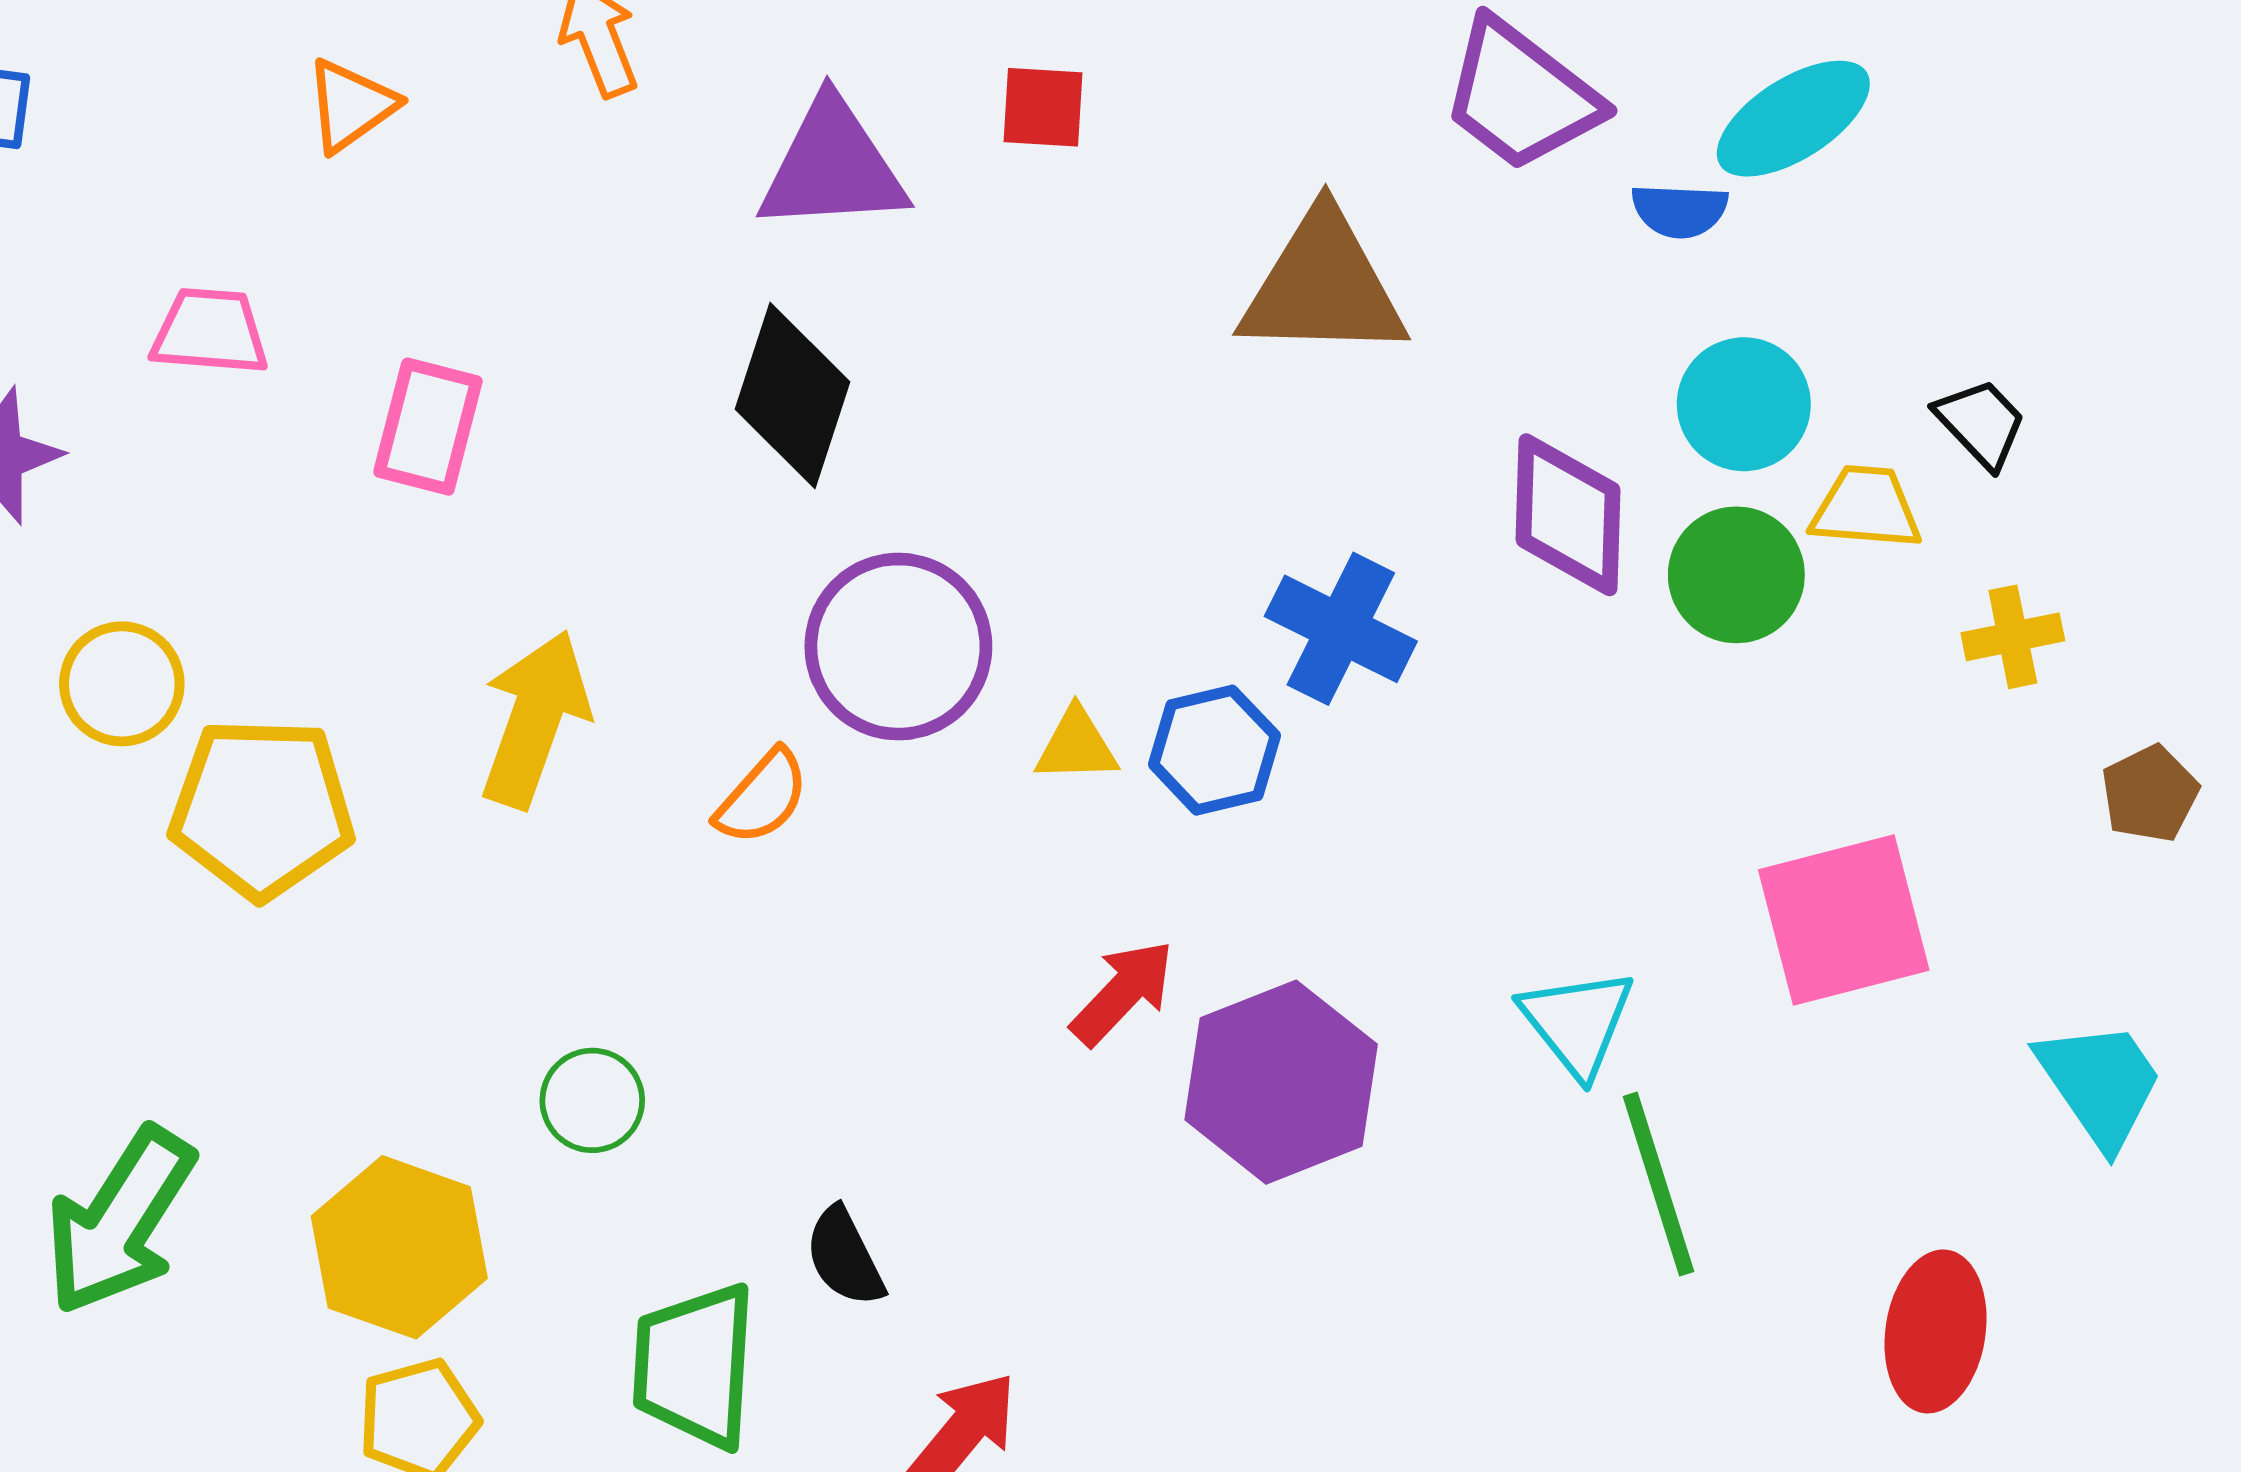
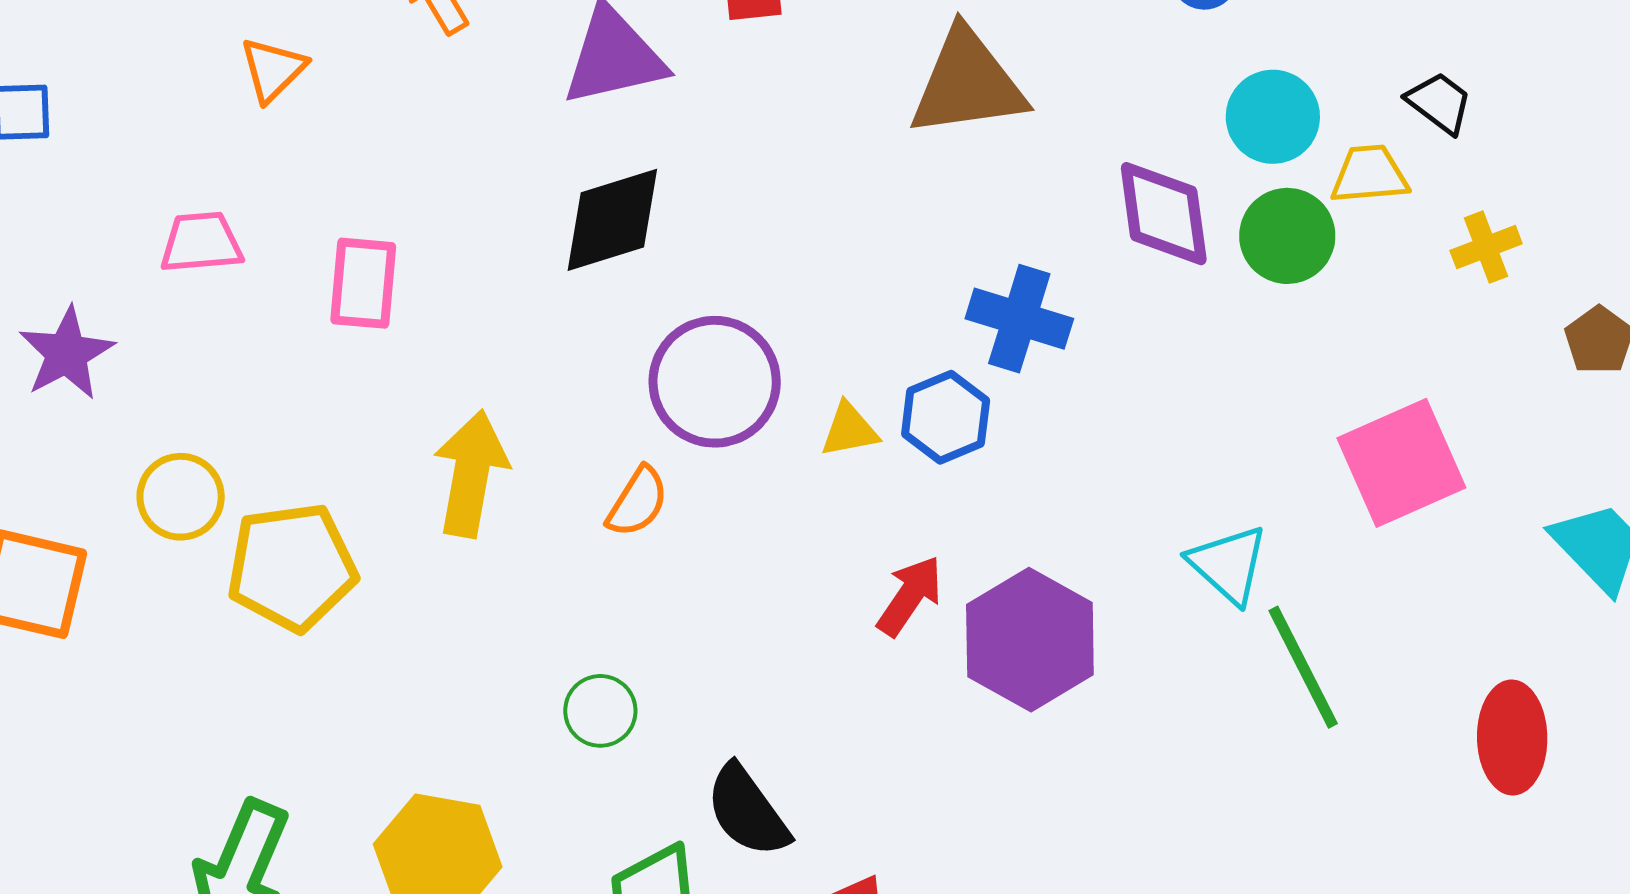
black diamond: (793, 395) -> (612, 220), turned 64
green circle: (592, 1100) -> (600, 711), moved
black semicircle: (845, 1257) -> (747, 811), size x1.4

